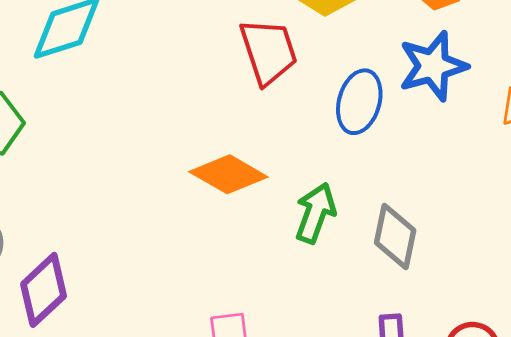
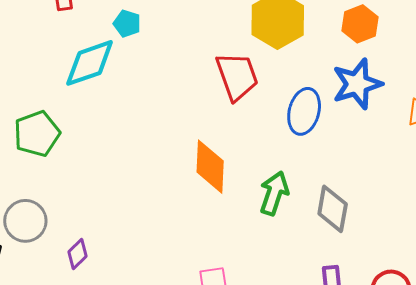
orange diamond: (228, 174) -> (210, 167), turned 64
purple diamond: (44, 290) -> (78, 254), size x0.6

